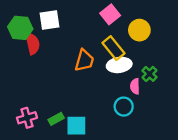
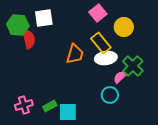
green cross: (150, 74) -> (133, 66), size x1.5
pink semicircle: (135, 86) -> (120, 77), turned 48

